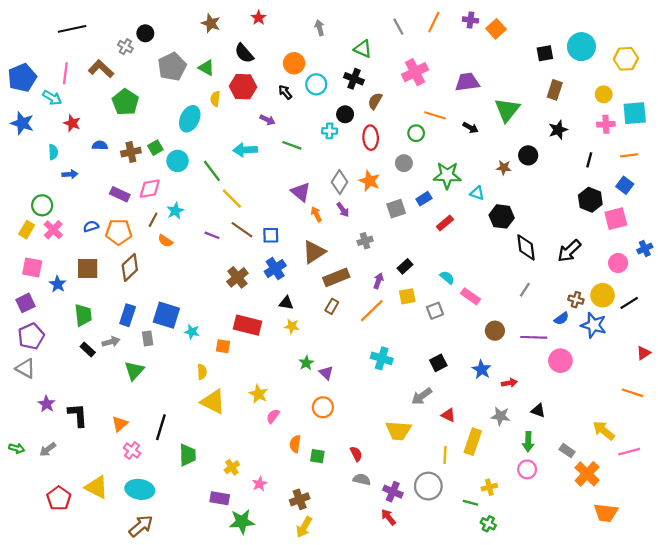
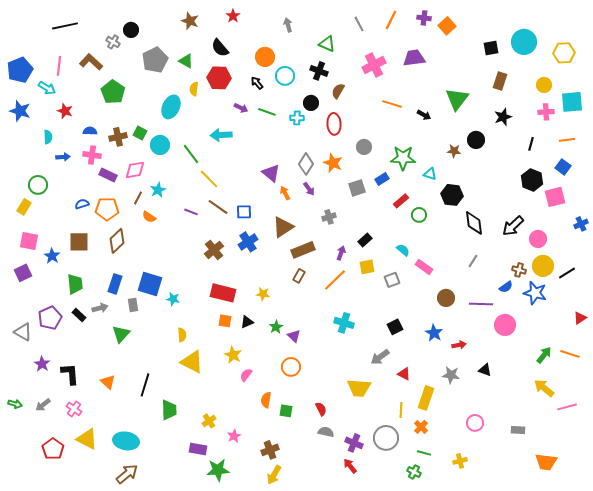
purple trapezoid: (467, 82) -> (414, 58), moved
green circle: (416, 133) -> (419, 215), moved
green line: (292, 145) -> (267, 112), moved
green square: (155, 148) -> (140, 133), turned -32
pink cross: (53, 230) -> (92, 155), moved, turned -36
pink circle: (618, 263) -> (538, 239), moved
black triangle: (286, 303) -> (247, 322), moved, turned -32
purple pentagon: (31, 336) -> (50, 318), moved
orange square: (223, 346) -> (225, 321), moved
orange triangle: (120, 424) -> (108, 382), turned -35
green arrow: (528, 442) -> (544, 355), moved, turned -144
pink cross: (132, 451) -> (74, 409), moved
gray rectangle: (567, 451) -> (518, 430), moved, turned -32
orange cross: (587, 474) -> (421, 427), moved, size x0.6
yellow cross: (489, 487) -> (460, 461), moved
green cross: (488, 524) -> (414, 472), moved

